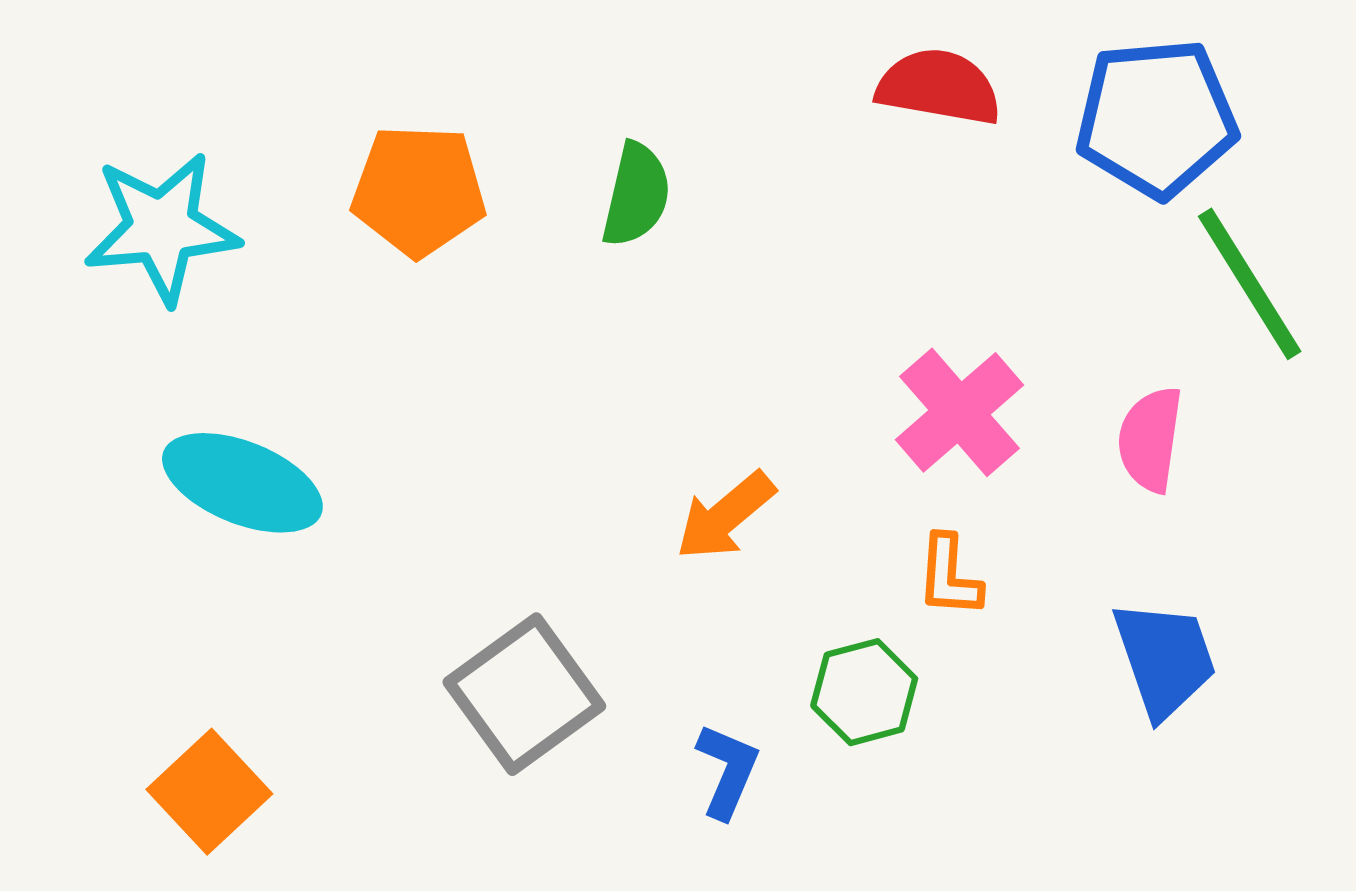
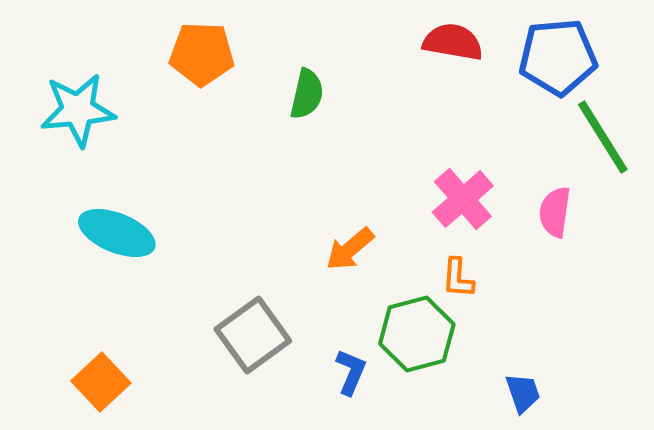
orange pentagon: (419, 191) -> (202, 54), moved
blue trapezoid: (1165, 659) -> (523, 393), moved, size x0.7
green hexagon: (864, 692) -> (417, 334), size x1.5

